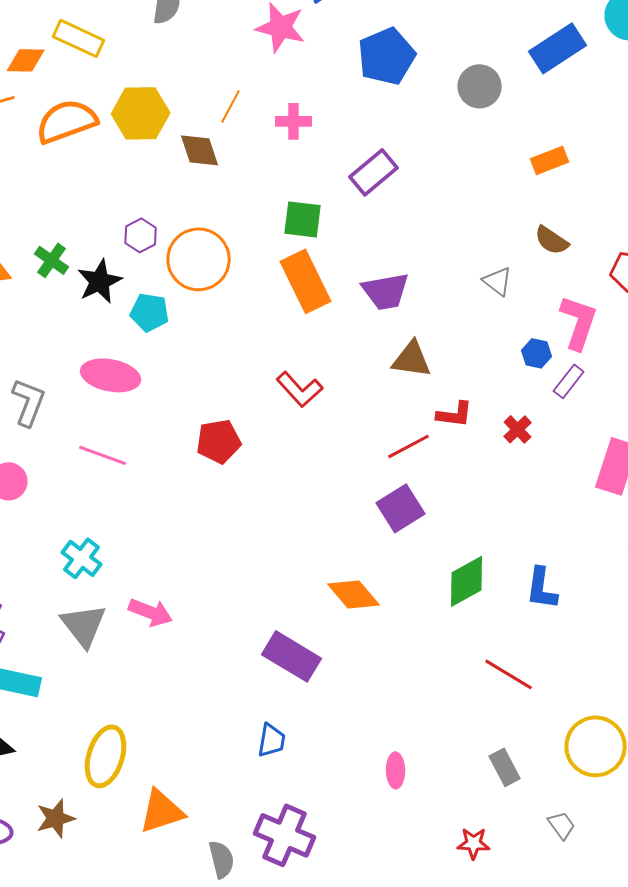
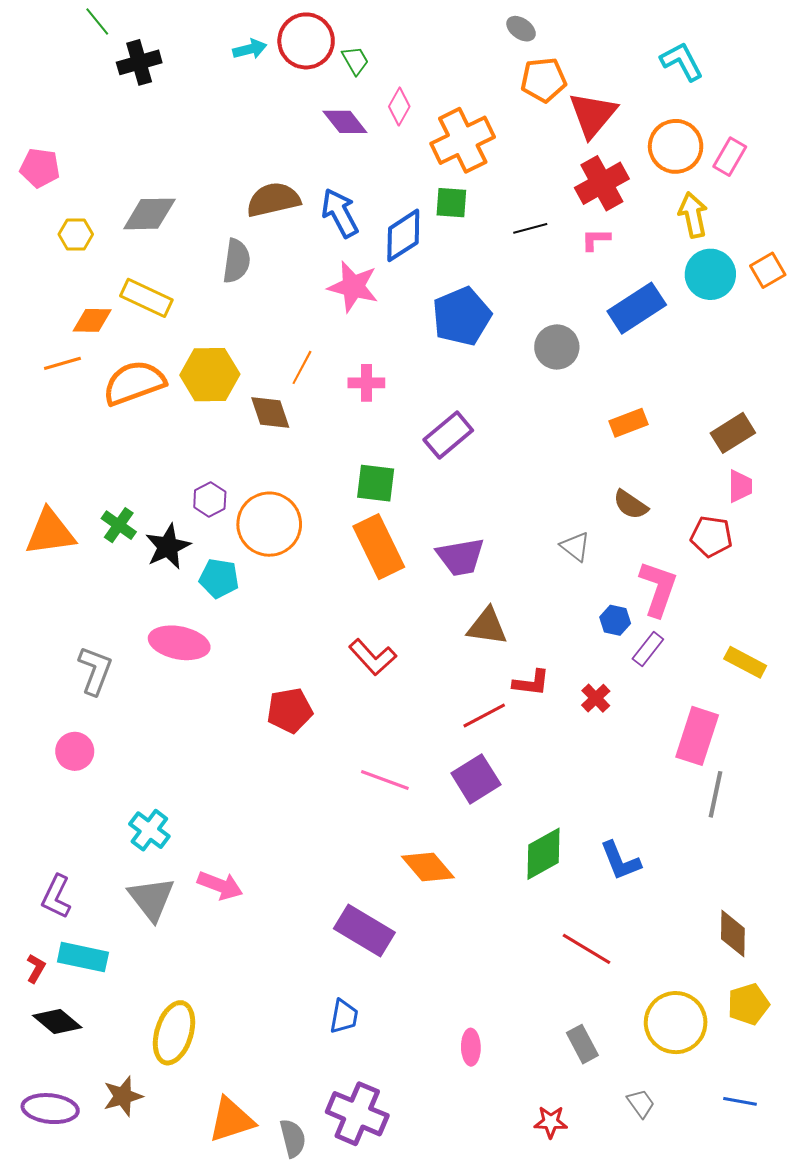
pink line: (103, 455) -> (385, 780), moved
blue L-shape: (542, 588) -> (620, 861), turned -30
orange triangle: (162, 811) -> (231, 1120), moved

